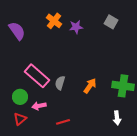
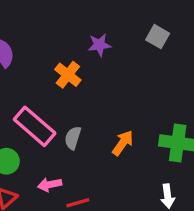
orange cross: (54, 21) -> (68, 75), moved
pink arrow: (39, 106) -> (50, 185), moved

